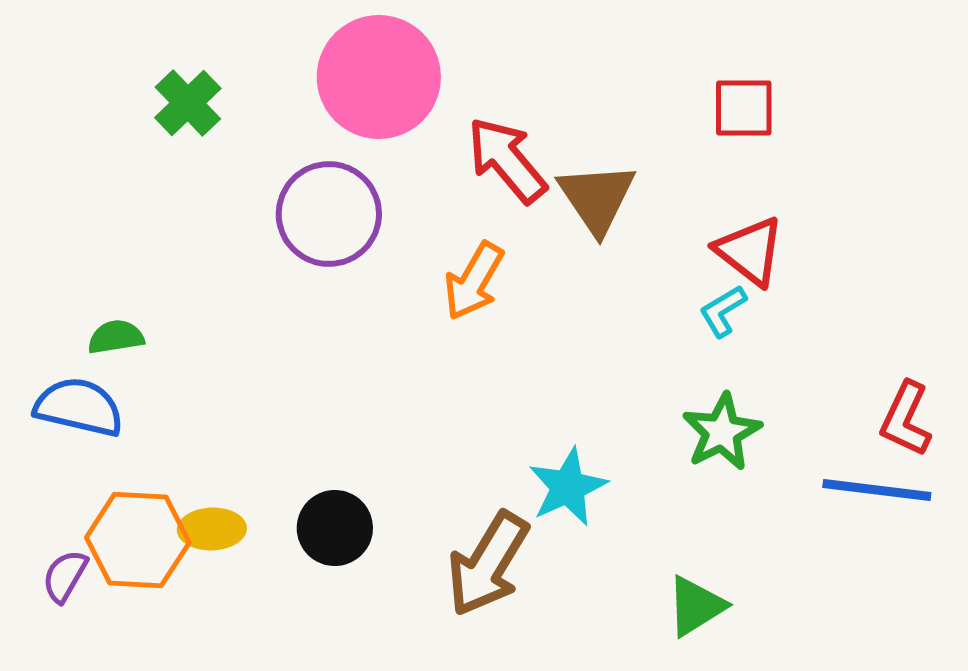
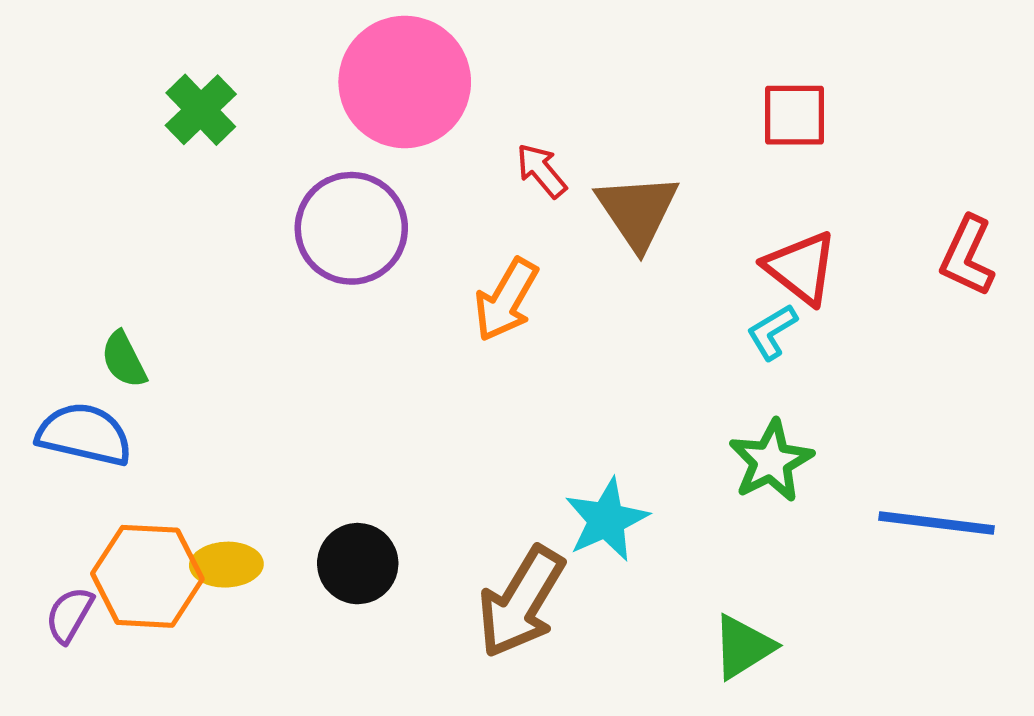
red arrow: (507, 160) -> (541, 171), size x0.6
green semicircle: (116, 337) -> (124, 360), turned -108
red L-shape: (906, 419) -> (967, 256), moved

